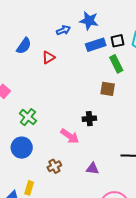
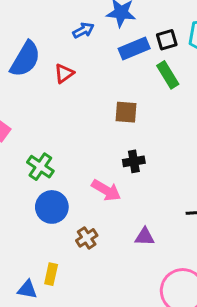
blue semicircle: (24, 46) -> (25, 59), size x1.4
brown square: (108, 89) -> (126, 112), moved
blue circle: (22, 148) -> (52, 207), moved

